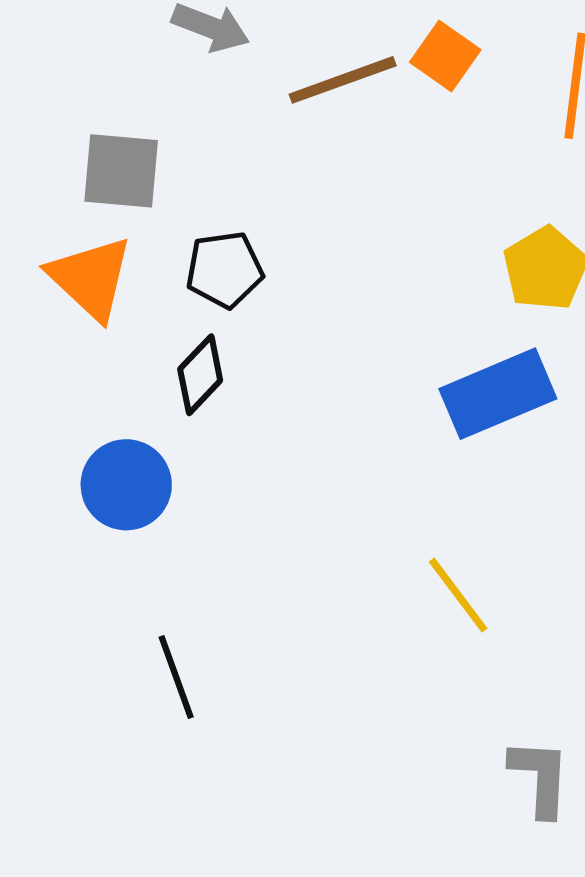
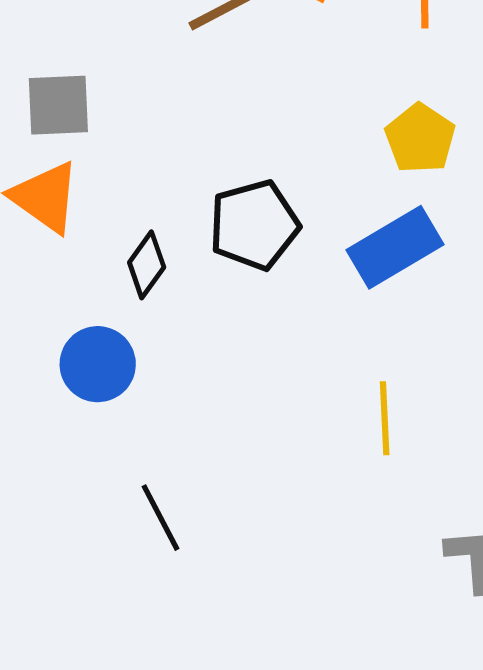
black pentagon: (224, 270) -> (254, 225), moved, size x1.4
yellow line: (458, 595) -> (385, 418), turned 42

